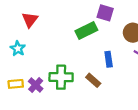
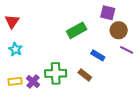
purple square: (105, 13) -> (108, 13), moved
red triangle: (30, 20) -> (12, 21), moved
blue rectangle: (109, 59) -> (98, 55), turned -48

